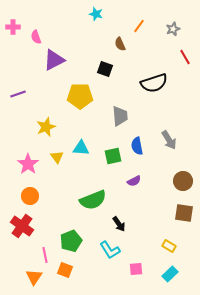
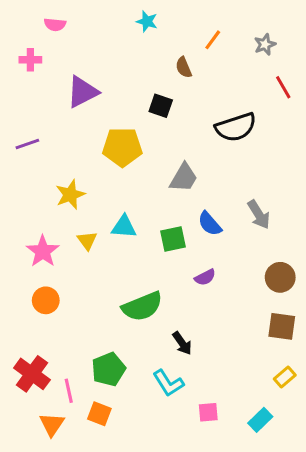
pink cross: (13, 27) -> (30, 60), moved
pink semicircle: (36, 37) -> (55, 25), moved, turned -64
gray trapezoid: (120, 116) -> (184, 178), turned 35
blue semicircle: (137, 146) -> (210, 224), turned -30
red cross: (22, 226) -> (32, 374), moved
yellow rectangle: (169, 246) -> (285, 377), moved, turned -72

